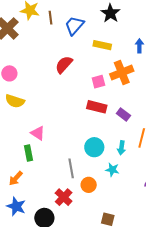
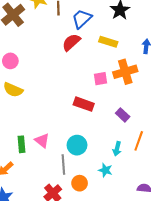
red semicircle: (64, 65) -> (71, 42), moved
red rectangle: (97, 107) -> (84, 104), moved
pink triangle: (38, 133) -> (42, 141), moved
cyan circle: (94, 147) -> (77, 145), moved

